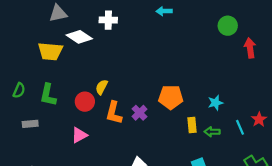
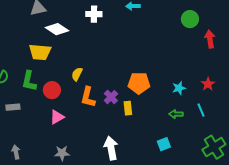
white cross: (108, 20) -> (94, 14), moved
yellow trapezoid: (50, 51) -> (40, 52), moved
red circle: (85, 102) -> (52, 90), moved
red star: (259, 119) -> (208, 84), moved
yellow rectangle: (192, 125) -> (128, 108), moved

